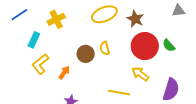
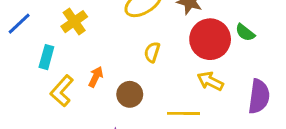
yellow semicircle: (105, 48) -> (152, 52), turned 40
brown circle: (86, 54) -> (130, 94), moved
orange arrow: (64, 72) -> (96, 77), moved

